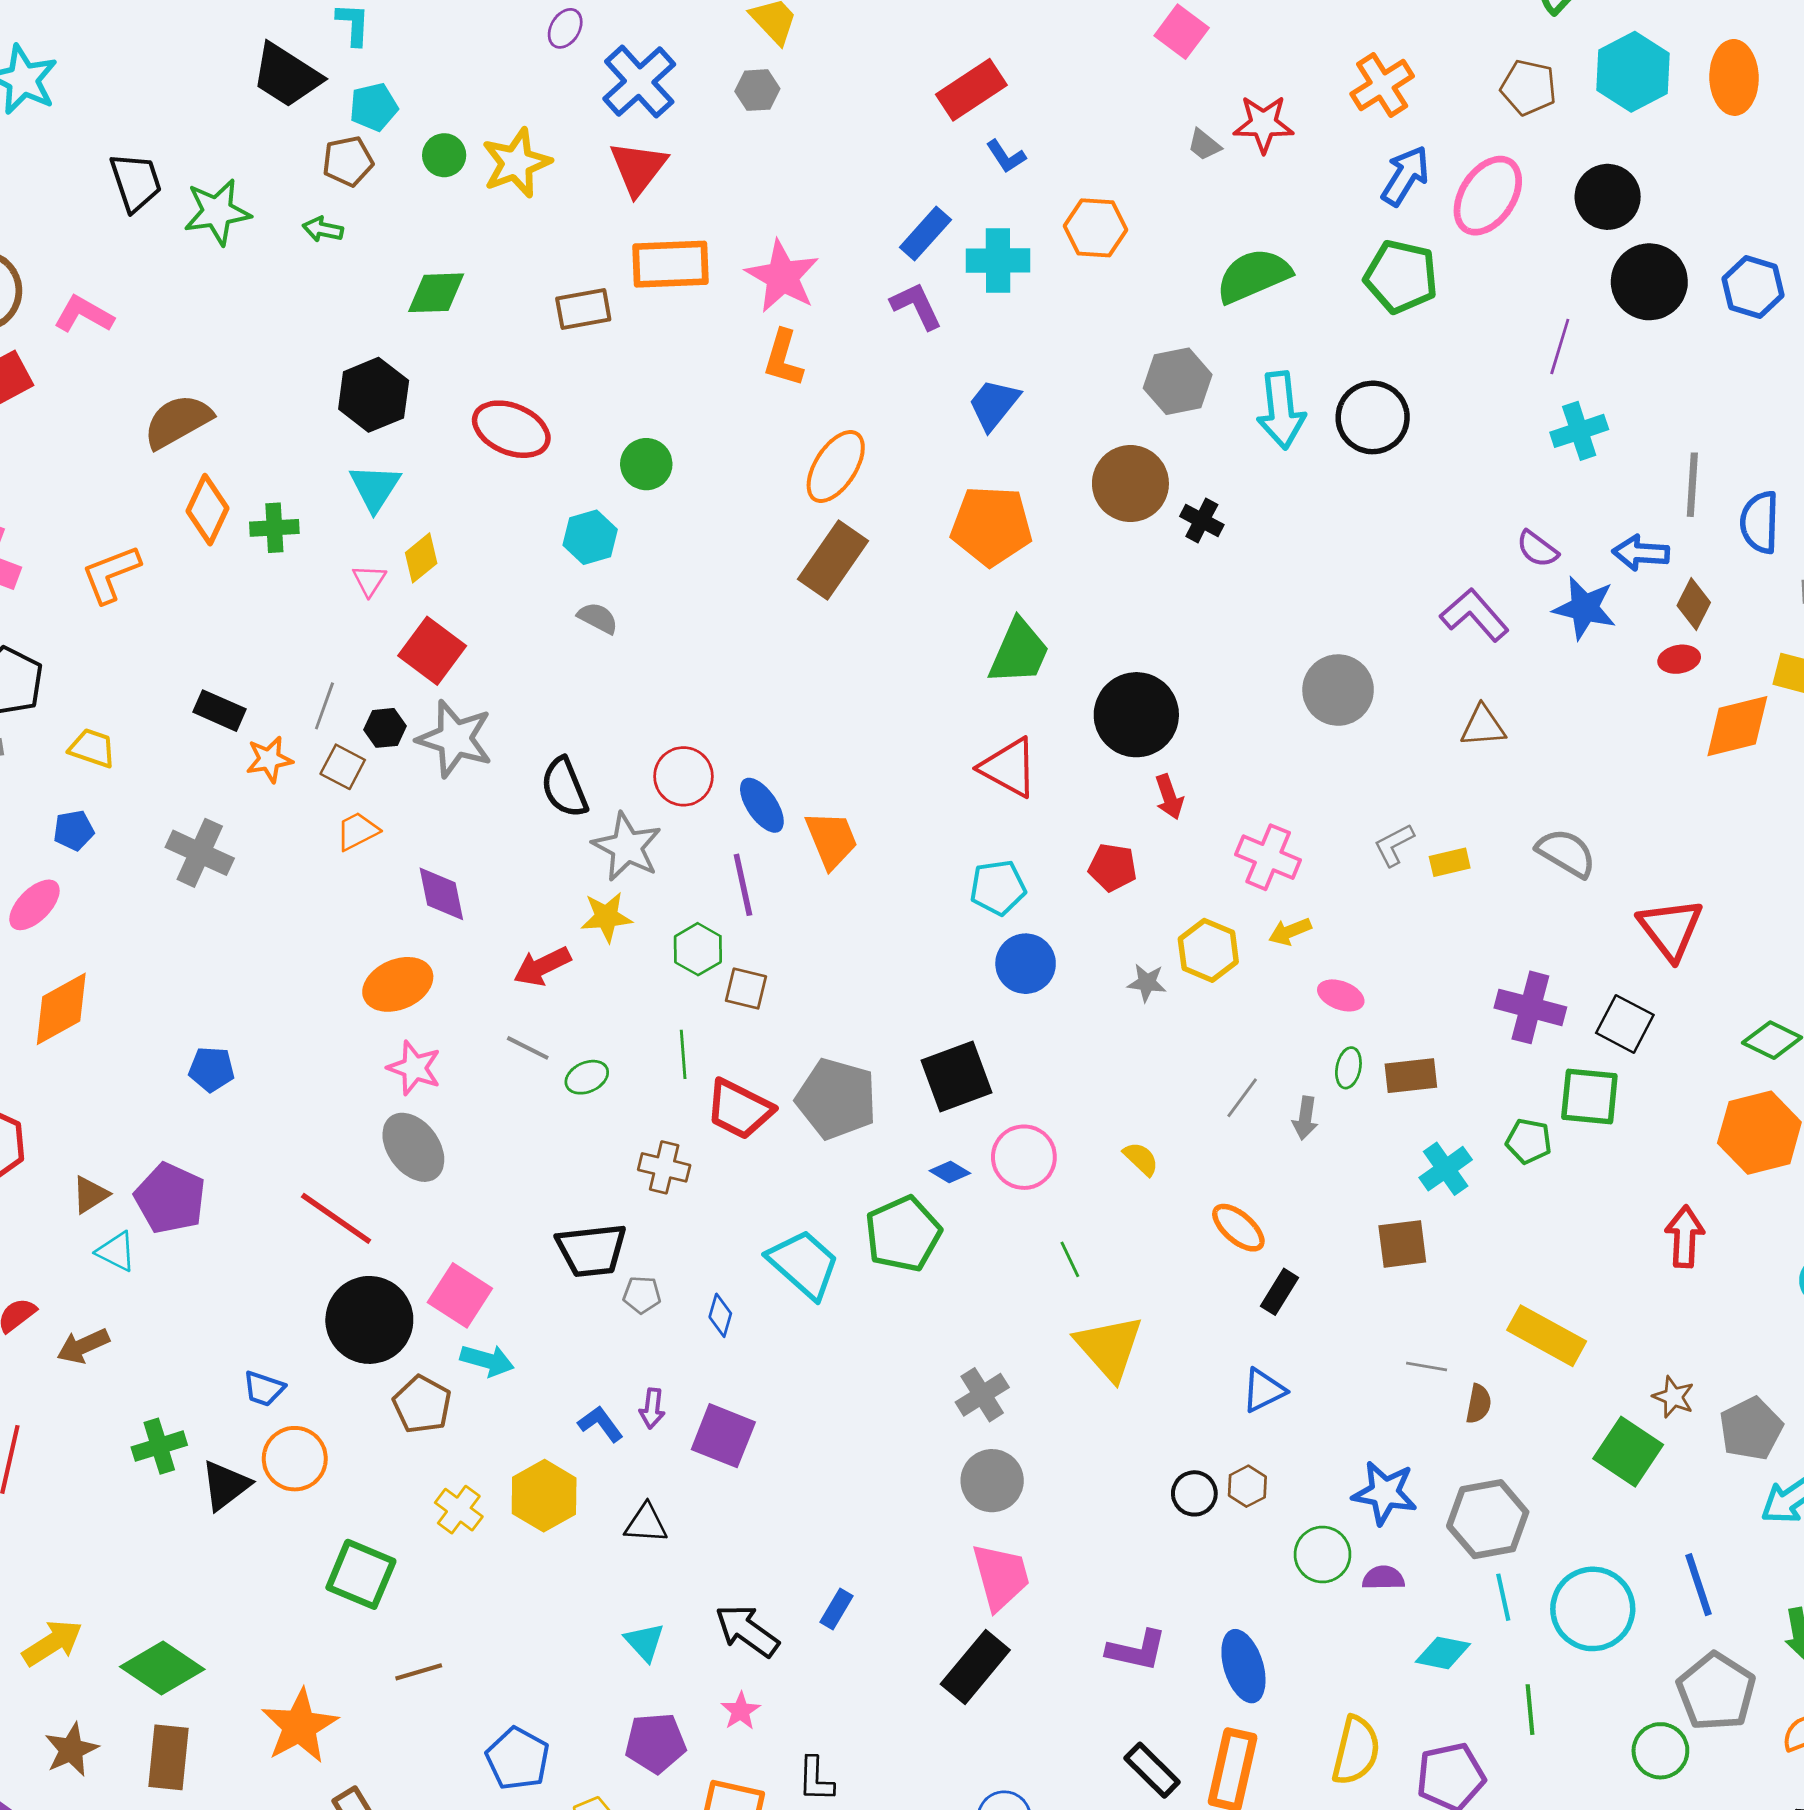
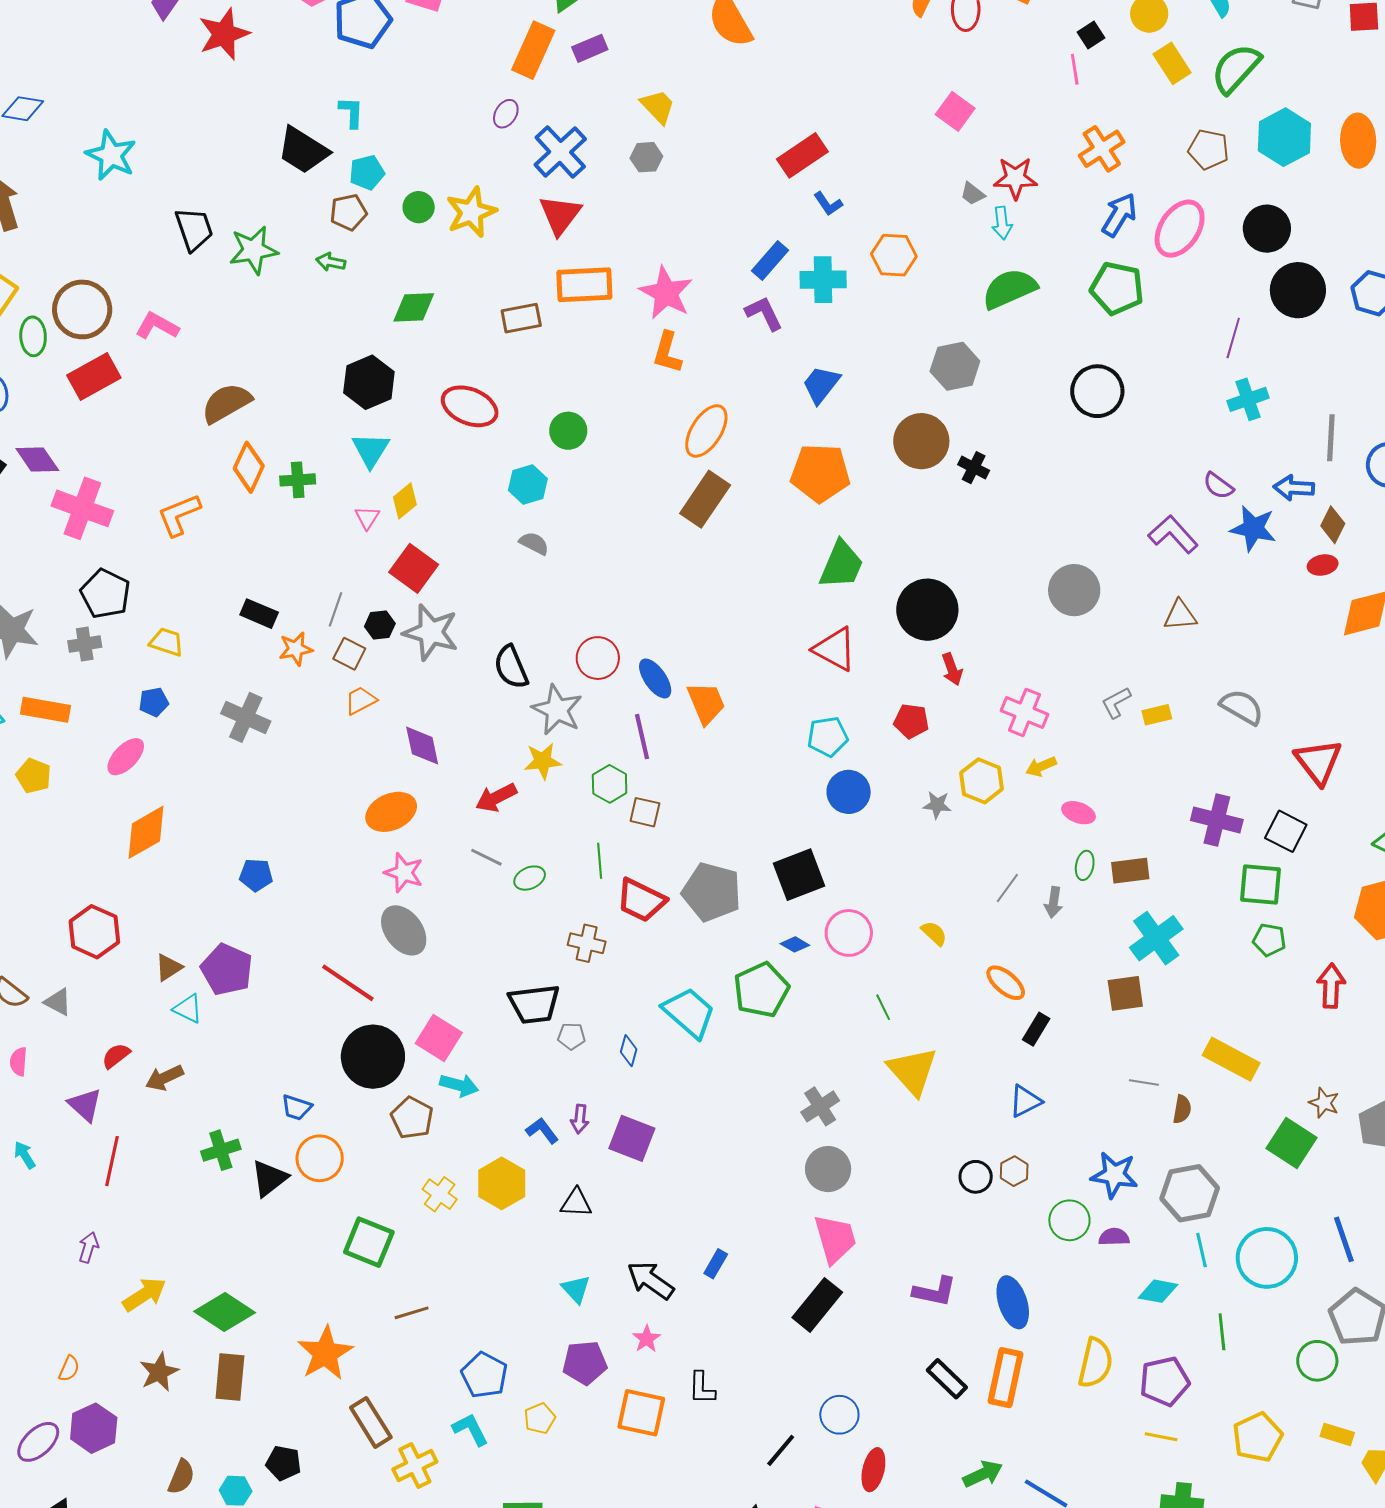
cyan arrow: (1281, 410) -> (1002, 223), moved, size x0.6
green pentagon: (1529, 1141) -> (1269, 940), moved
cyan cross: (1446, 1169) -> (1156, 938), size x1.4

